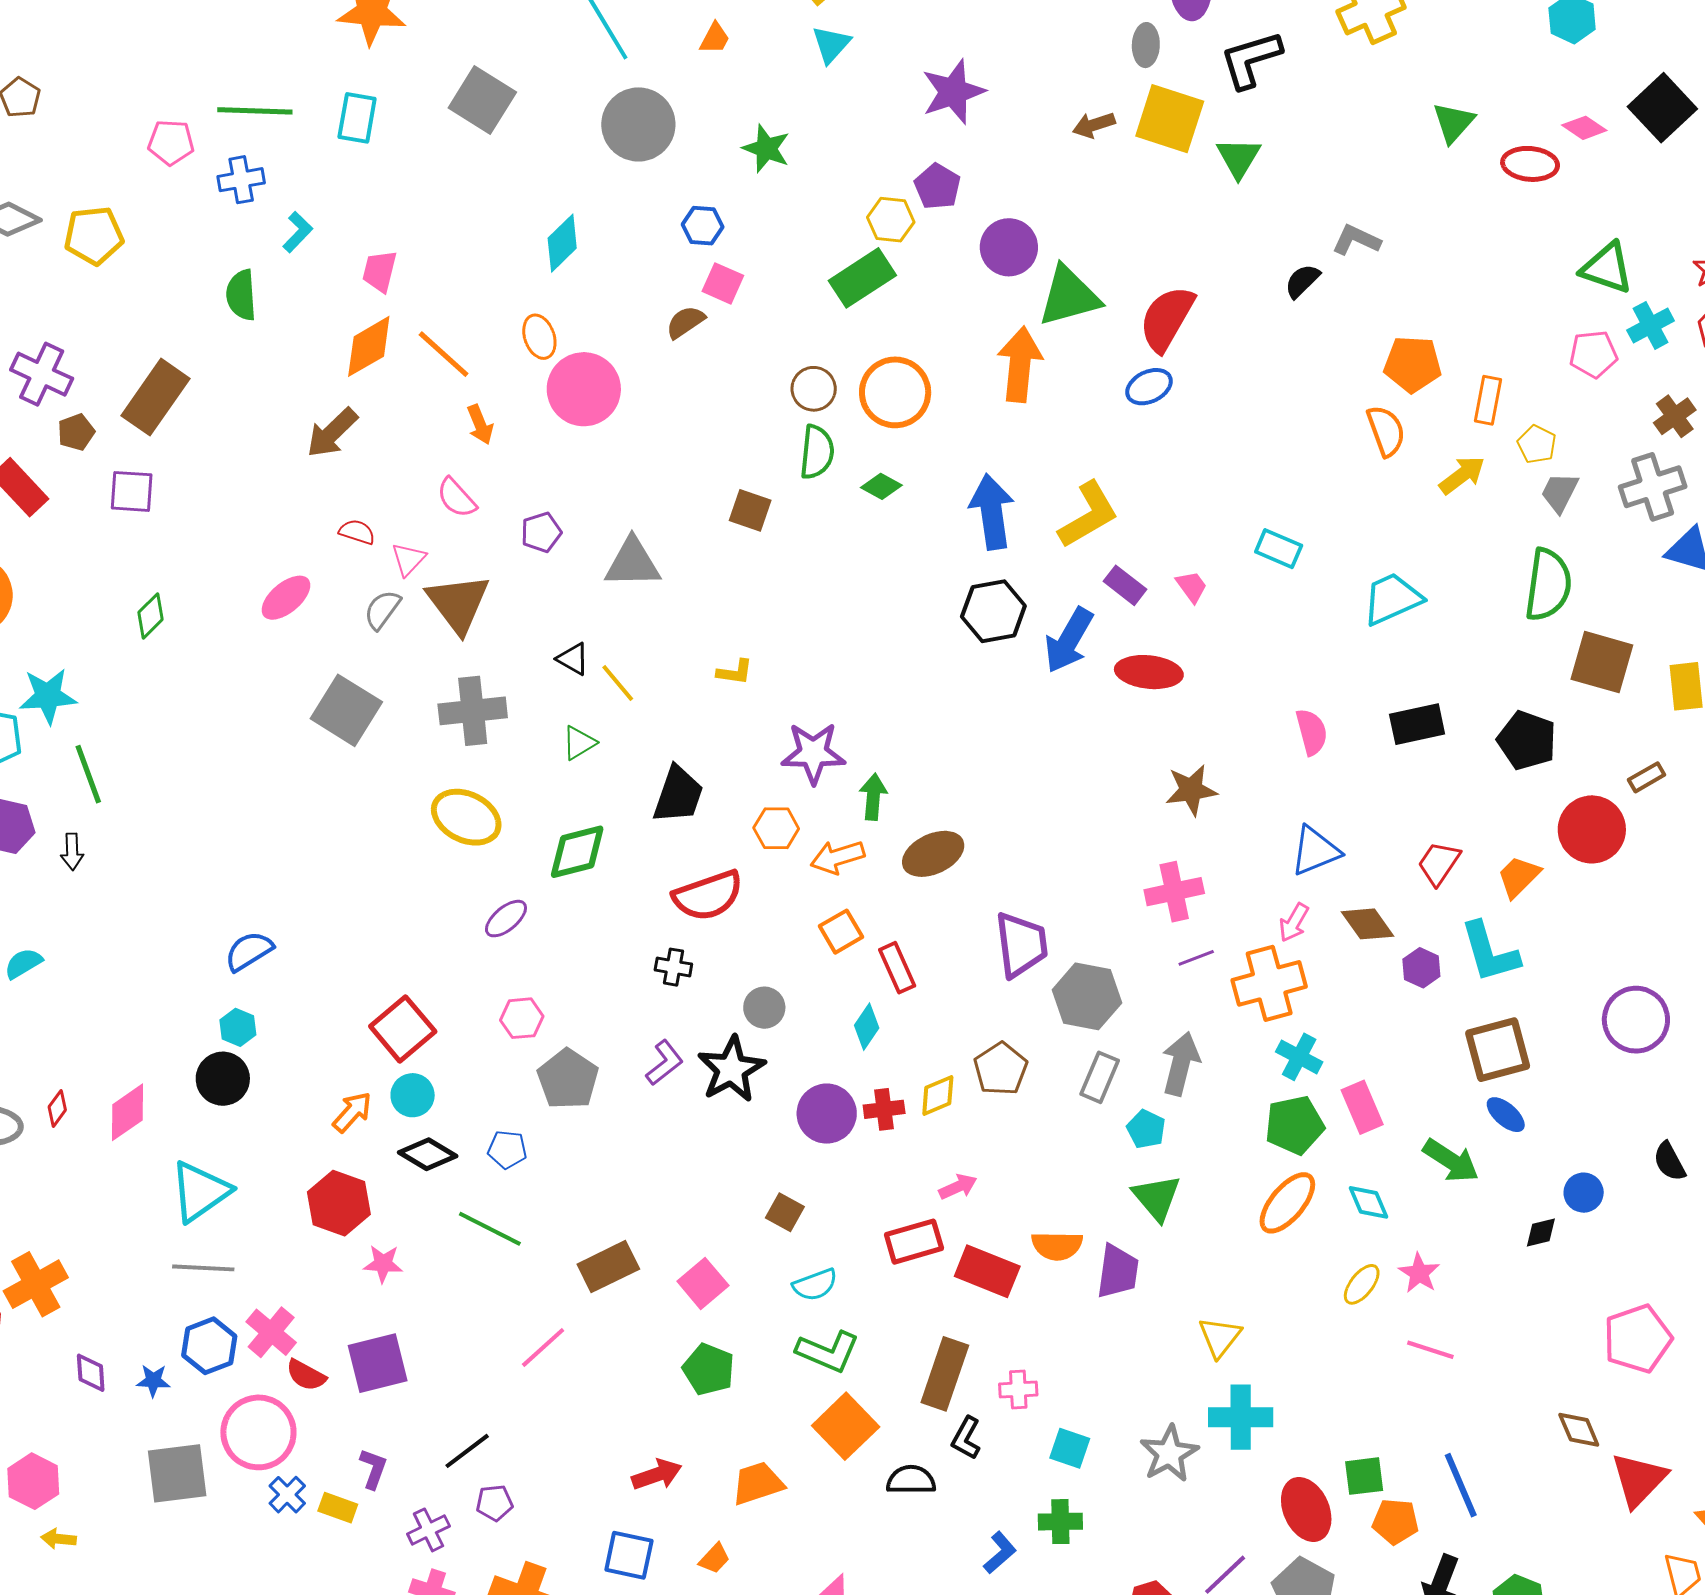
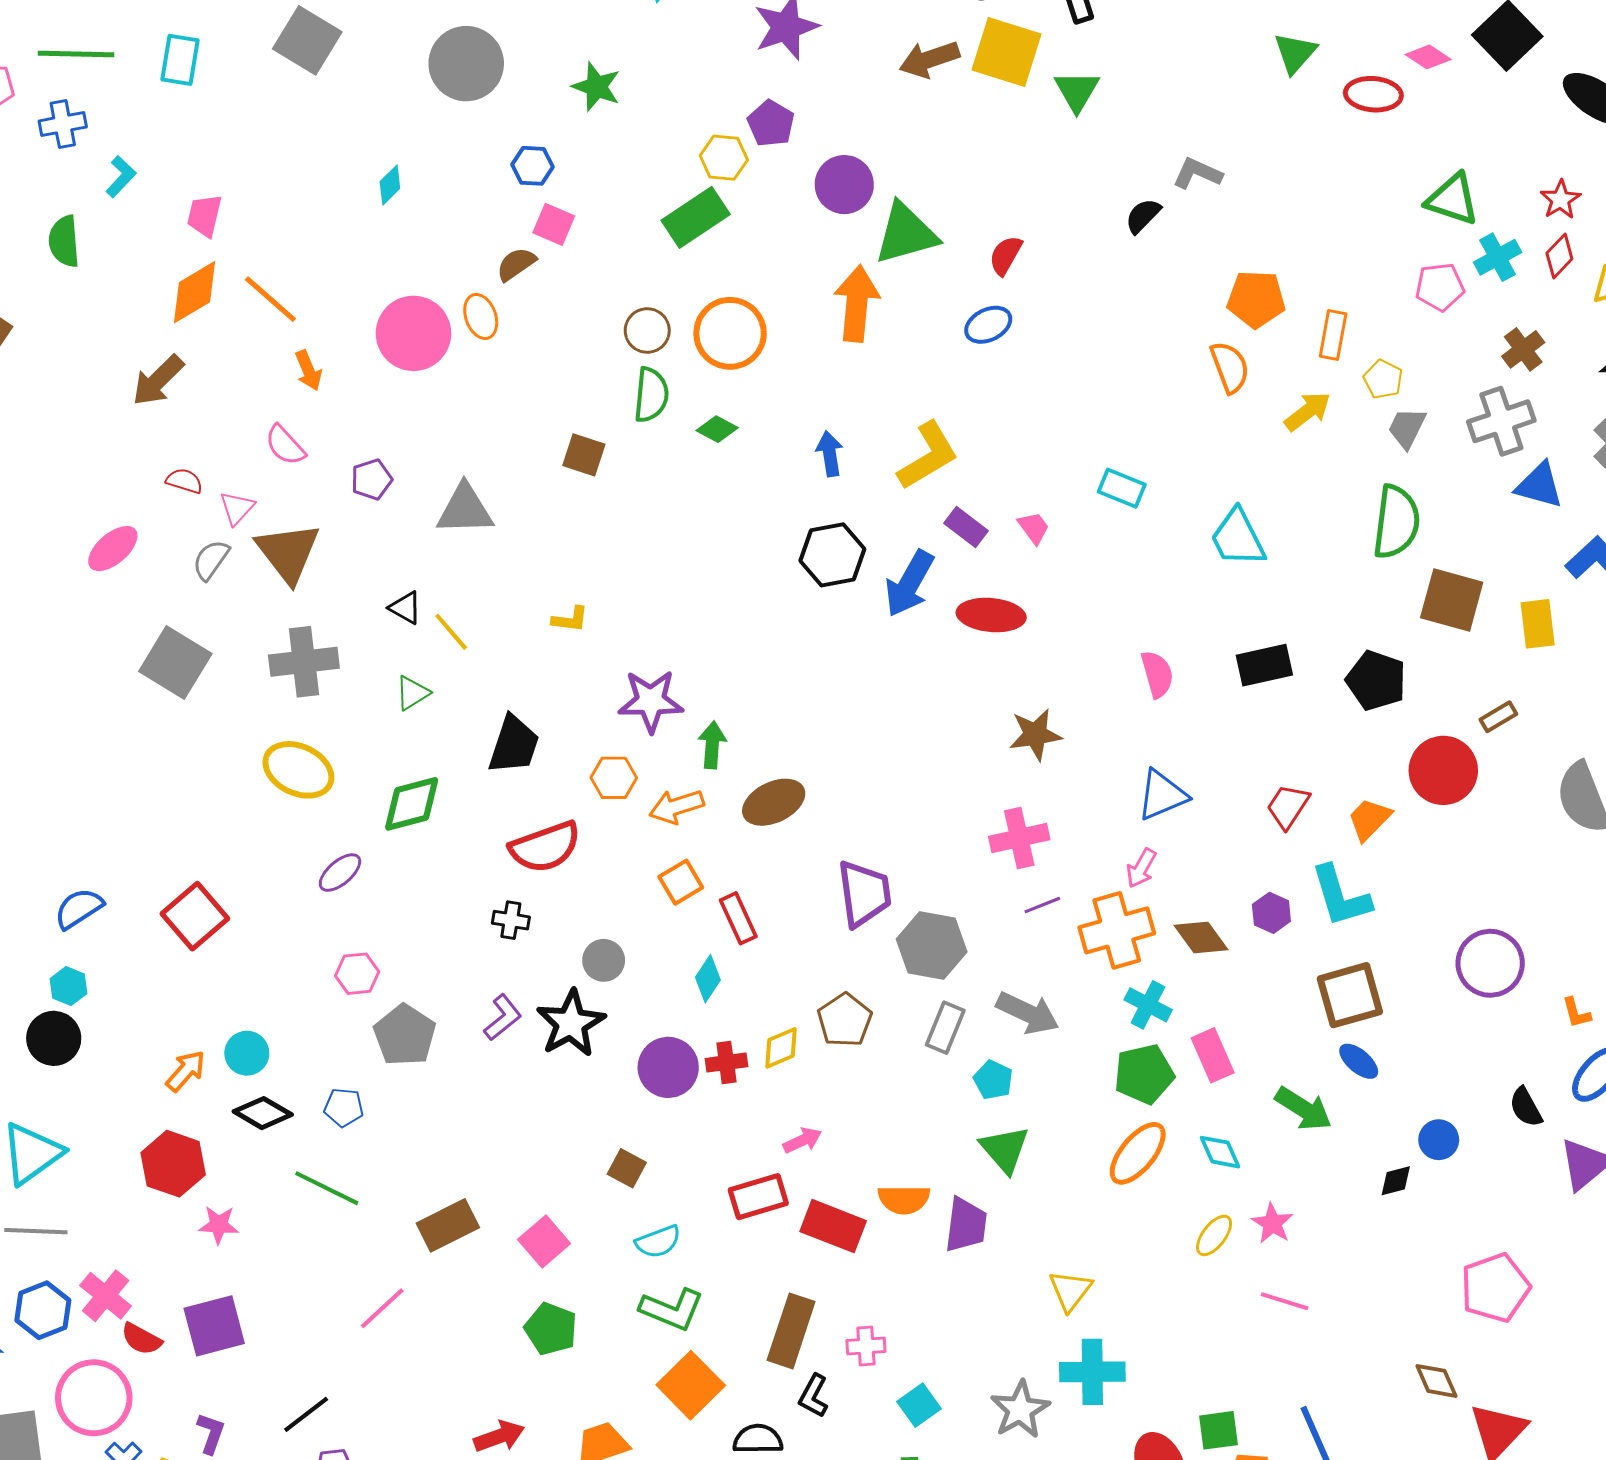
brown arrow: (1094, 125) -> (929, 59), size x1.4
cyan diamond: (562, 243) -> (390, 185), size x0.7
red semicircle: (1167, 319) -> (1006, 255), size x0.6
orange ellipse: (539, 337) -> (481, 316), moved
blue arrow: (992, 512) -> (830, 454), size x0.6
cyan trapezoid: (1392, 599) -> (1238, 538), turned -92
brown diamond: (1368, 924) -> (1201, 938), moved
red square: (403, 1029) -> (195, 916), moved
gray arrow: (1181, 1064) -> (1028, 1013), turned 102
cyan square: (1070, 1448) -> (919, 1405), turned 36

